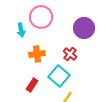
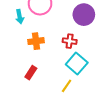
red cross: (70, 54) -> (70, 41), turned -32
cyan square: (59, 76) -> (77, 63), moved

